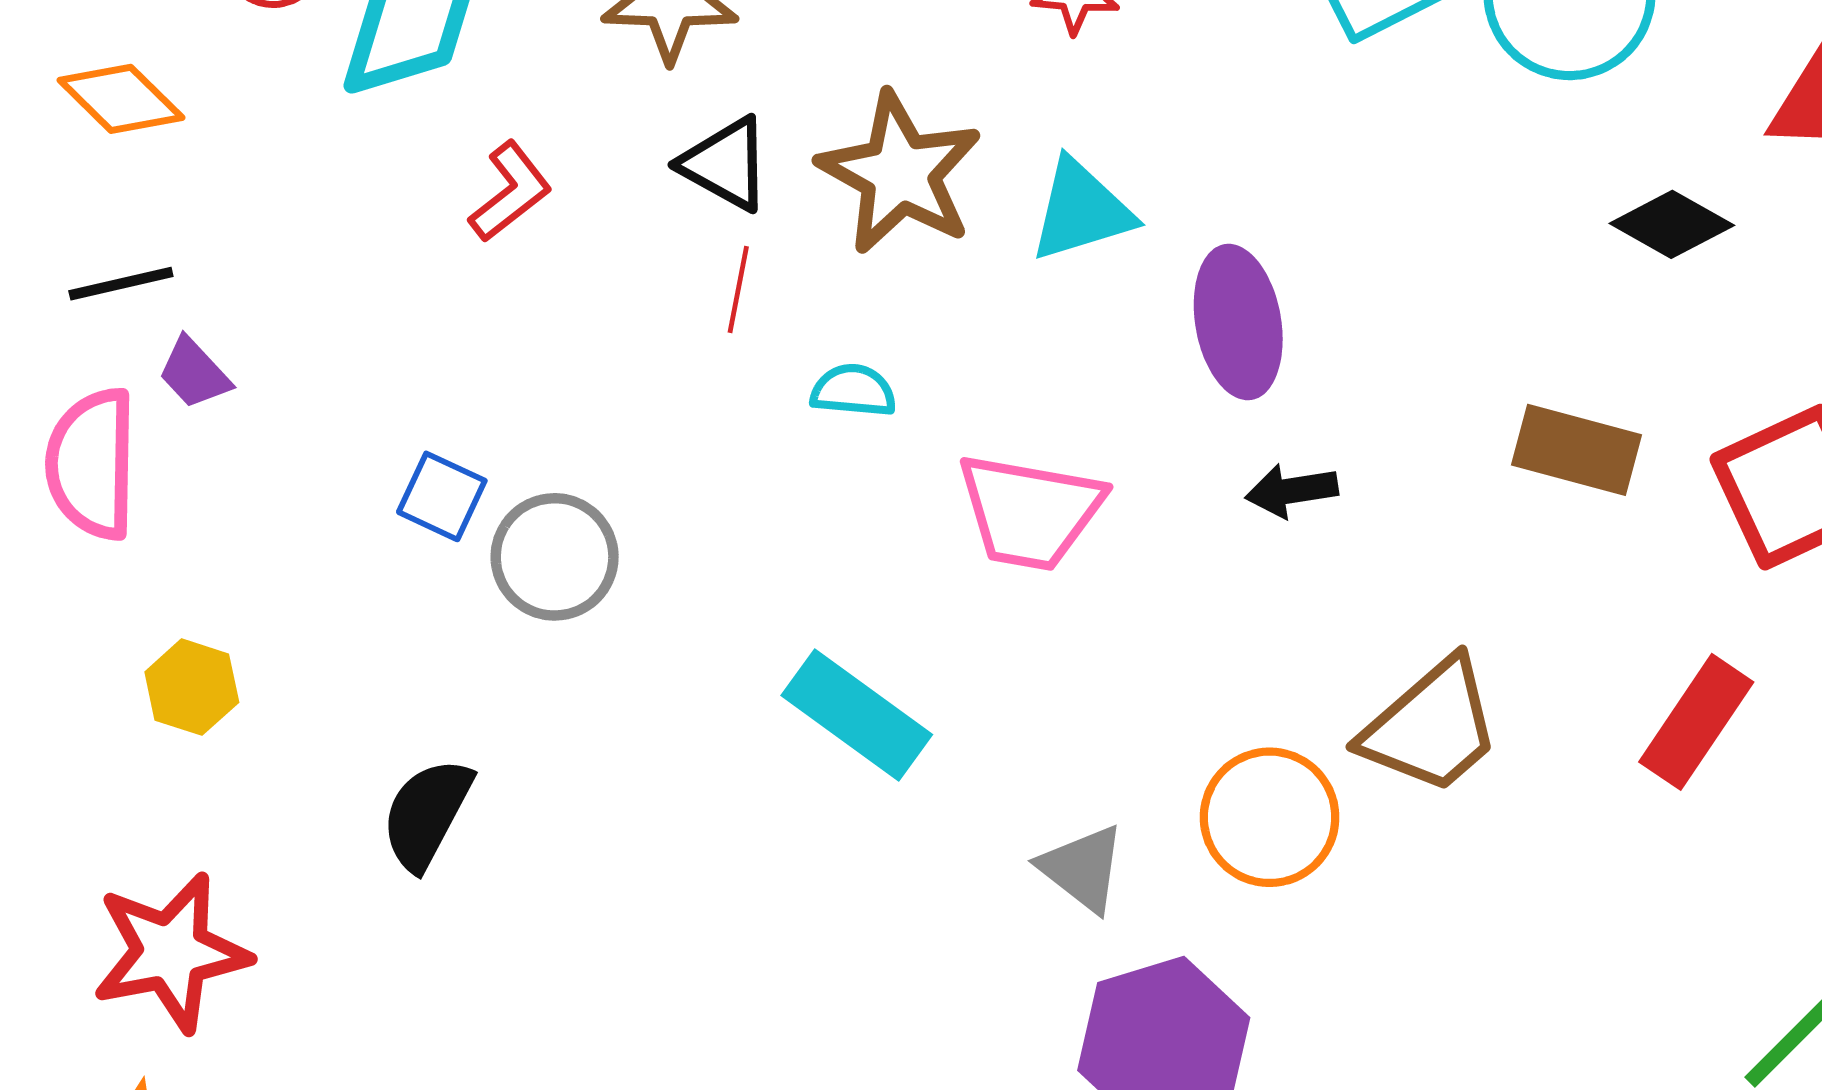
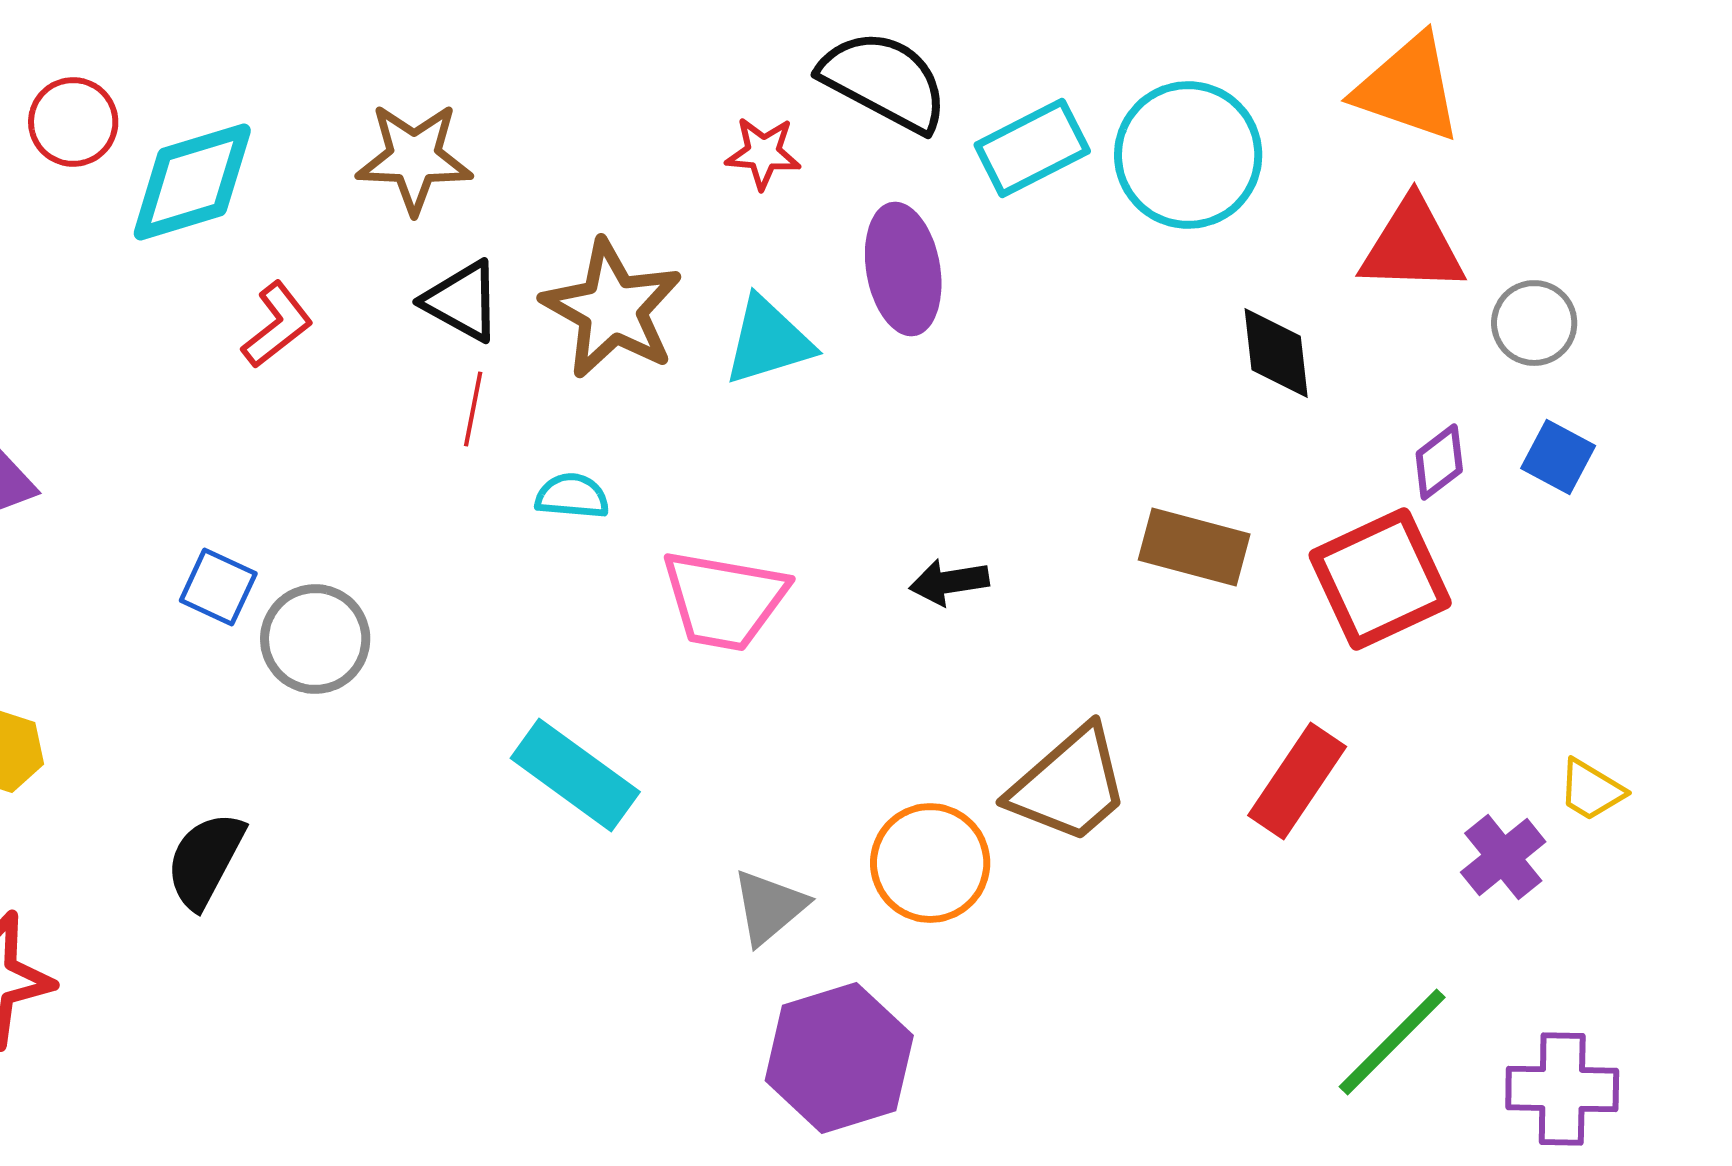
black diamond: (1672, 224) -> (1276, 353), turned 54
purple ellipse: (1238, 322) -> (903, 269), moved
gray triangle: (1082, 868) -> (769, 907), turned 42

